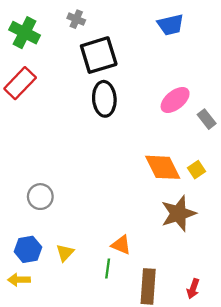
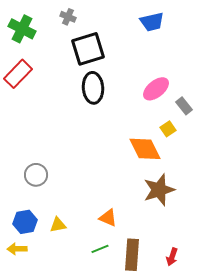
yellow square: (196, 170) -> (168, 129), moved
yellow triangle: (65, 253) -> (58, 225), turned 36
green line: (108, 268) -> (100, 249), moved, turned 60

